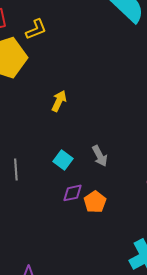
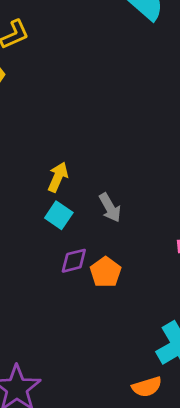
yellow arrow: (59, 101) -> (58, 177), moved

